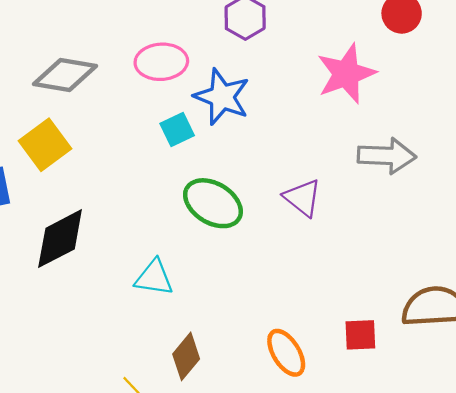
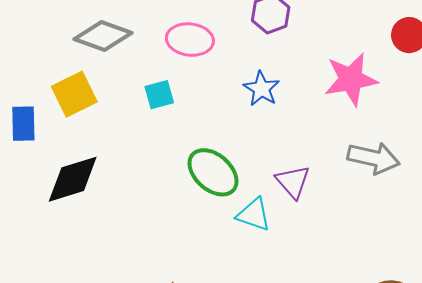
blue star: (222, 97) -> (261, 89), moved, size x0.7
cyan square: (177, 129) -> (159, 95), moved
cyan triangle: (154, 278) -> (254, 215), moved

